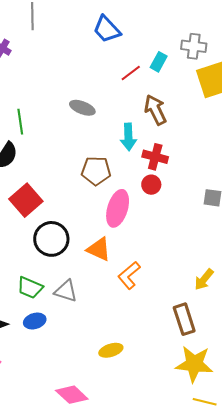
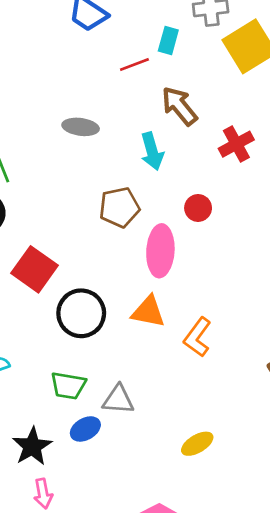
red line: (131, 73) -> (134, 64), turned 30
red cross: (155, 157) -> (236, 144), moved, turned -30
gray triangle: (66, 291) -> (118, 400), moved

